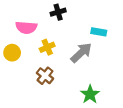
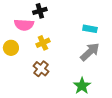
black cross: (58, 12) -> (40, 11), moved
gray arrow: (81, 53) -> (90, 52), moved

